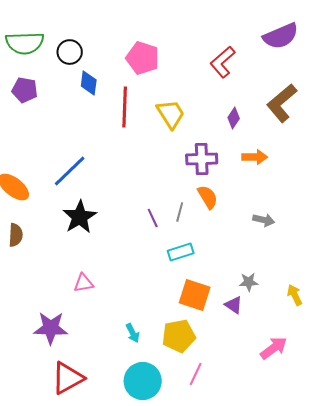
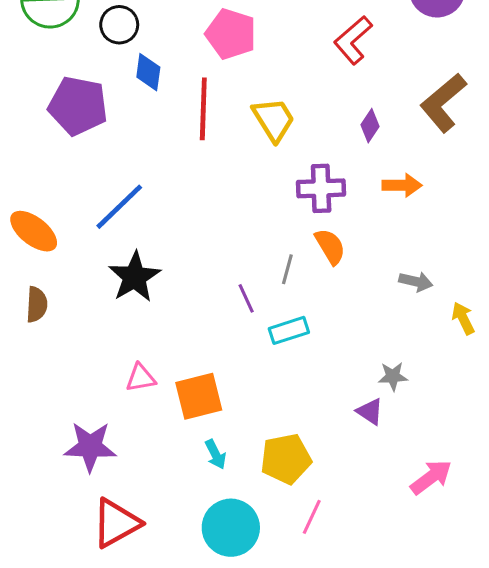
purple pentagon: (25, 90) -> (78, 106), moved, size x1.5
purple line: (153, 218) -> (246, 298), moved
orange square: (195, 295) -> (199, 396), moved, turned -32
yellow arrow: (295, 295) -> (463, 318), moved

